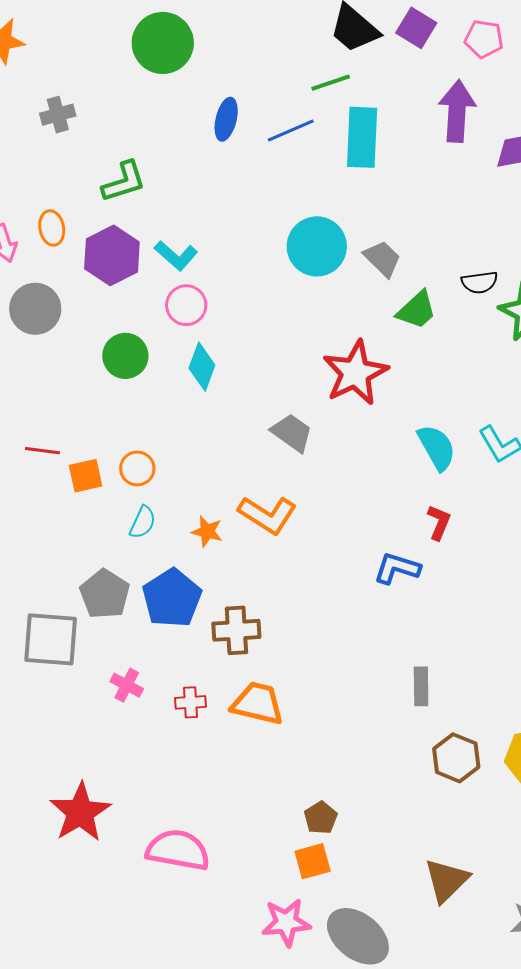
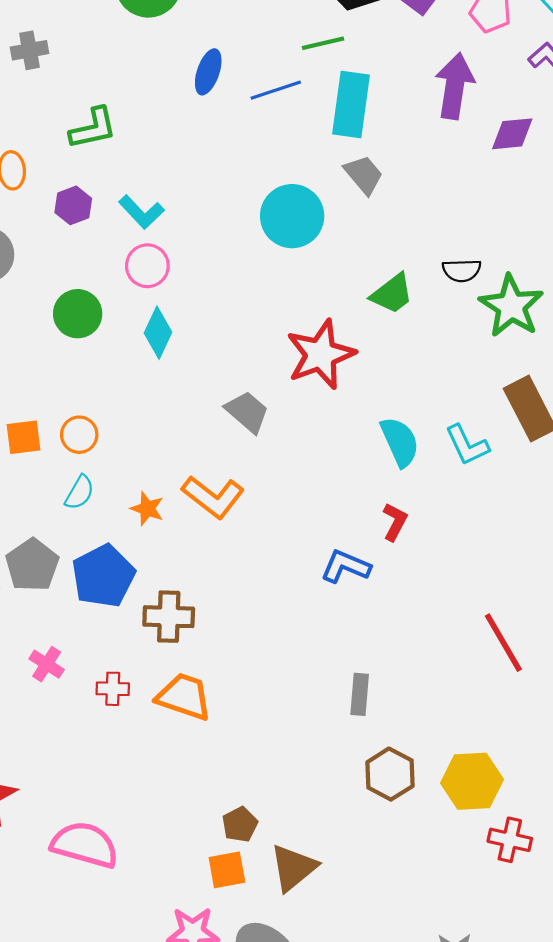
purple hexagon: (112, 255) -> (73, 205), size x0.6
gray trapezoid: (382, 259) -> (364, 175), moved
brown triangle: (447, 880) -> (293, 868), moved

